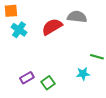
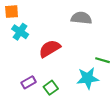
red semicircle: (52, 27) -> (50, 49), moved
cyan star: (83, 74) -> (88, 78), size x1.5

